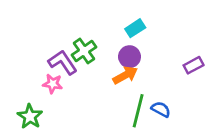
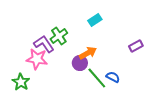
purple circle: (130, 57) -> (80, 63), moved
pink star: (53, 84) -> (37, 59), size x1.5
green line: (138, 111) -> (97, 78), turned -55

